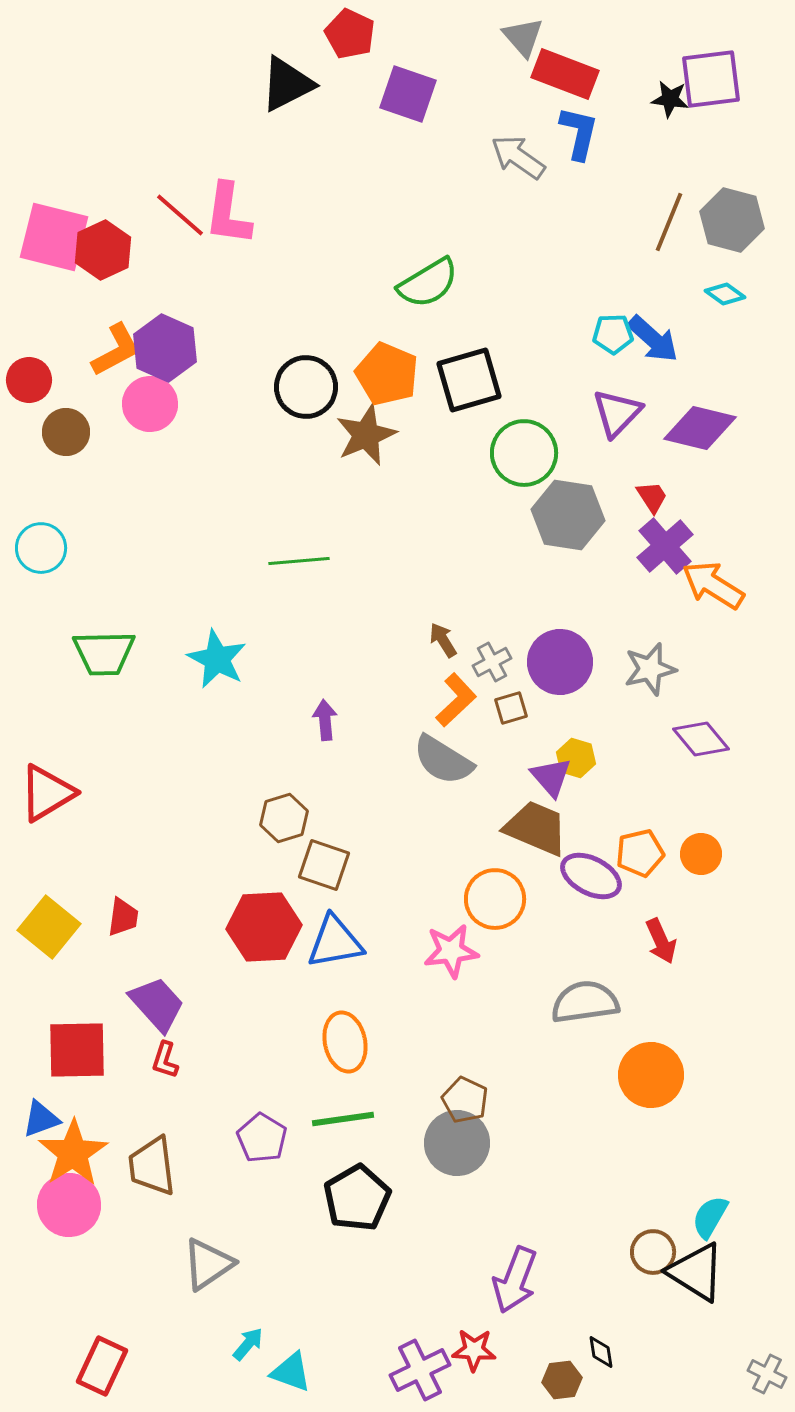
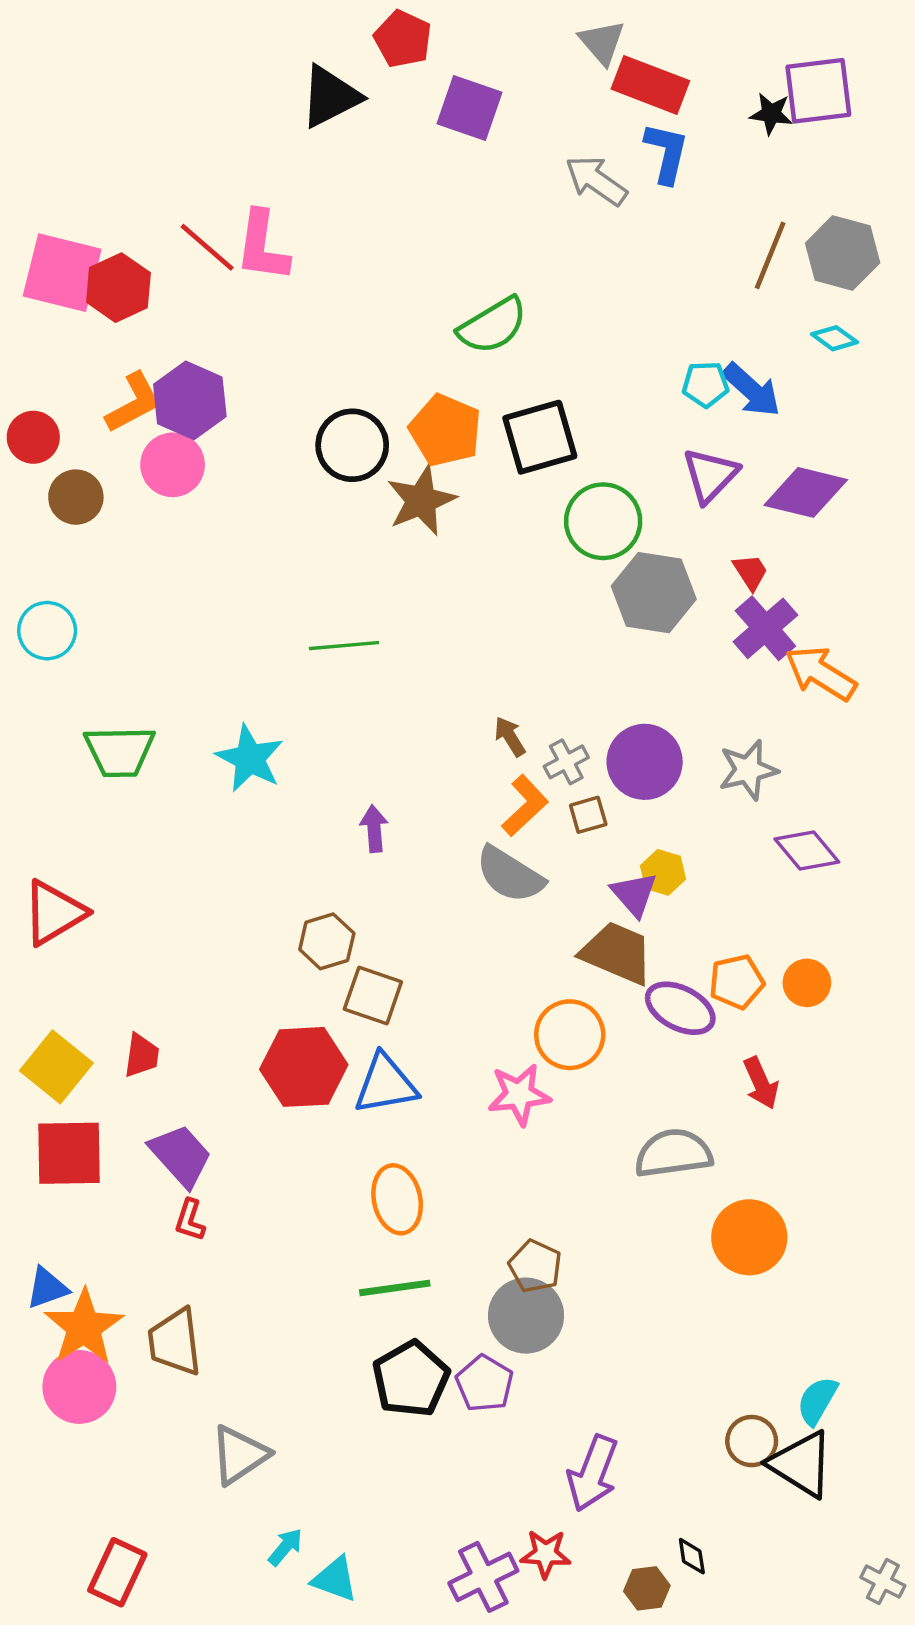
red square: (77, 1050) -> (69, 1153), moved
purple pentagon: (262, 1138) -> (485, 1383), moved

